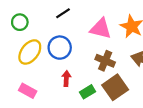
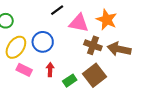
black line: (63, 13) -> (57, 10), moved
brown cross: (105, 61) -> (93, 45), moved
pink rectangle: (28, 91) -> (24, 70), moved

